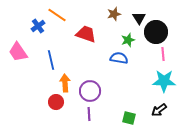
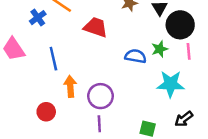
green star: (128, 40) -> (160, 49), moved
cyan star: (164, 81) -> (171, 84), moved
red circle: (56, 102) -> (46, 112), moved

